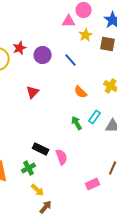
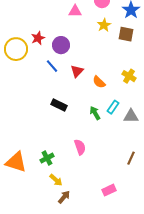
pink triangle: (69, 21) -> (75, 11), moved
blue line: (71, 60) -> (52, 66), moved
red triangle: (33, 92) -> (77, 71), moved
black rectangle: (41, 149) -> (59, 105), moved
pink rectangle: (93, 184) -> (109, 190), moved

